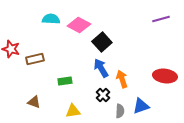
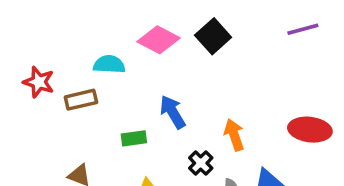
cyan semicircle: (51, 19) -> (109, 64), moved
black square: (102, 42) -> (213, 36), moved
blue arrow: (101, 68) -> (173, 112), moved

